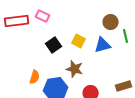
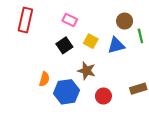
pink rectangle: (43, 16) -> (70, 20), moved
red rectangle: (17, 21) -> (25, 20), turned -70

